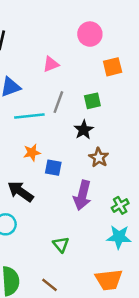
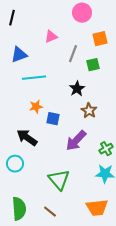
green square: (92, 101) -> (93, 65), moved
gray line: (58, 102) -> (73, 54), moved
purple arrow: (82, 195) -> (76, 141), turned 30
green triangle: (61, 244) -> (59, 180), size x1.6

